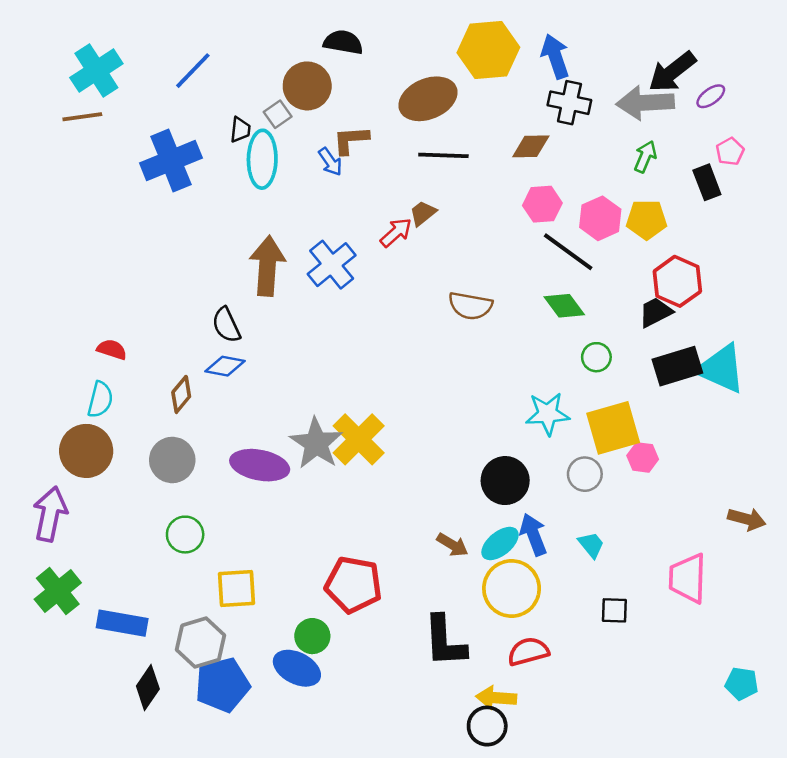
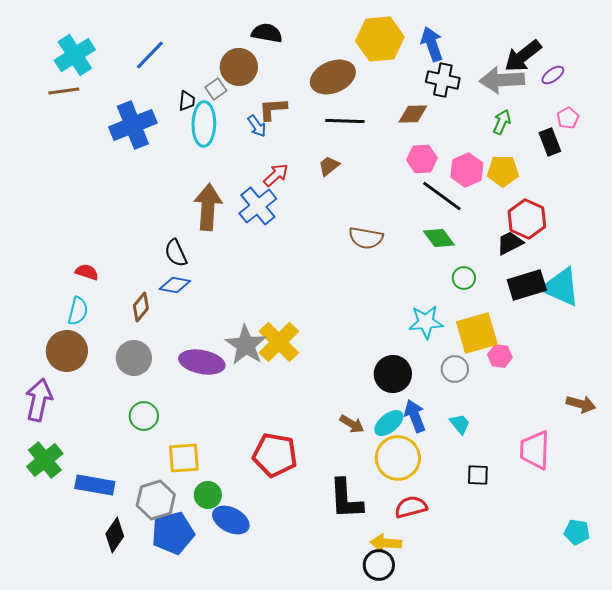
red arrow: (396, 232) -> (276, 175), moved
green circle: (312, 636) -> (208, 495), moved

